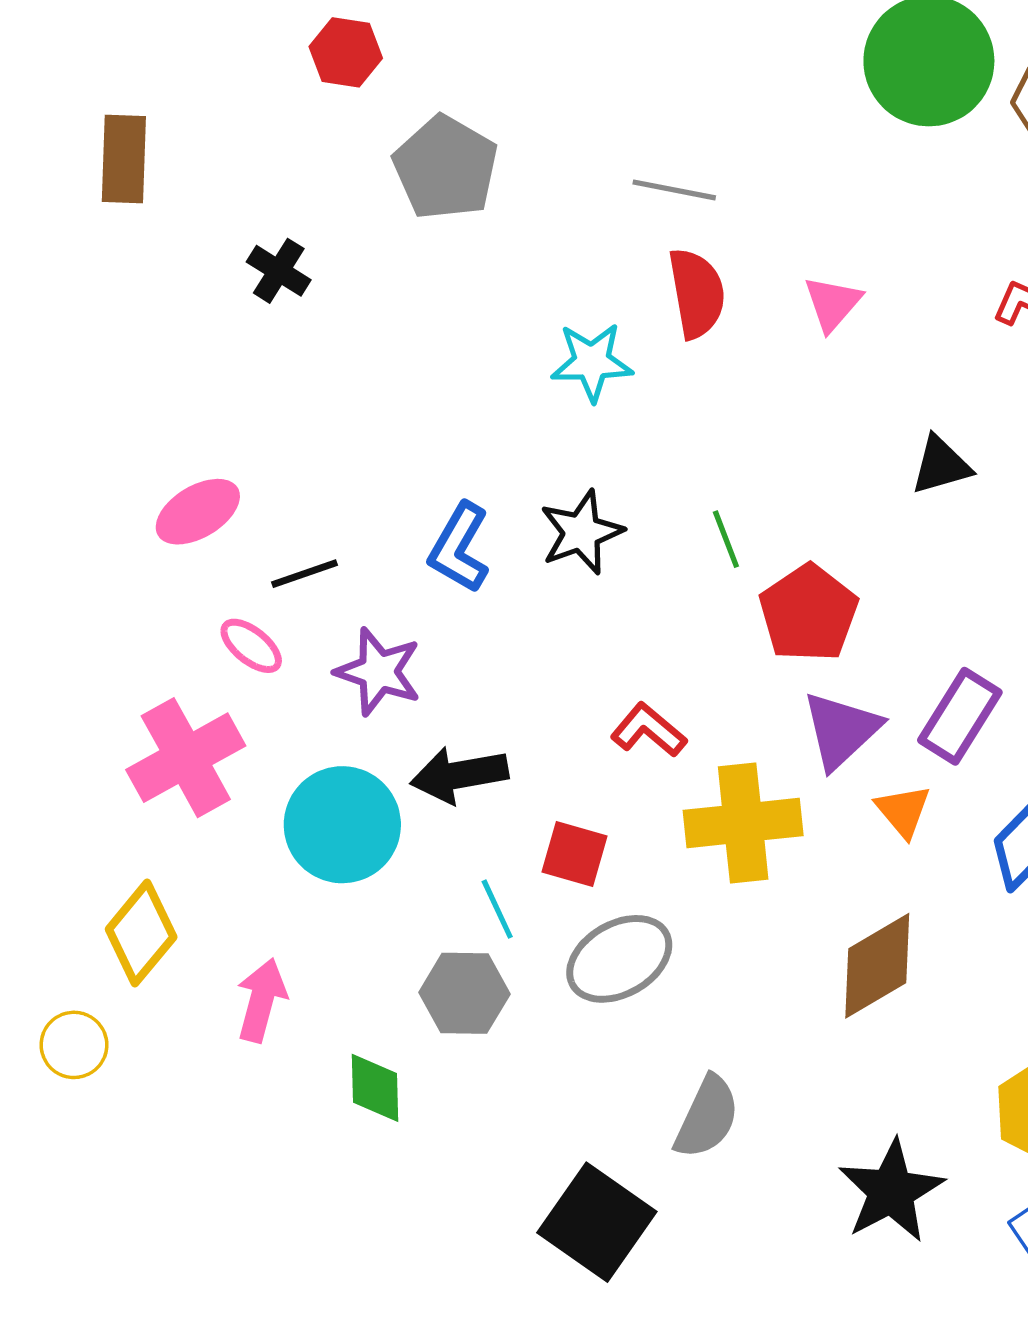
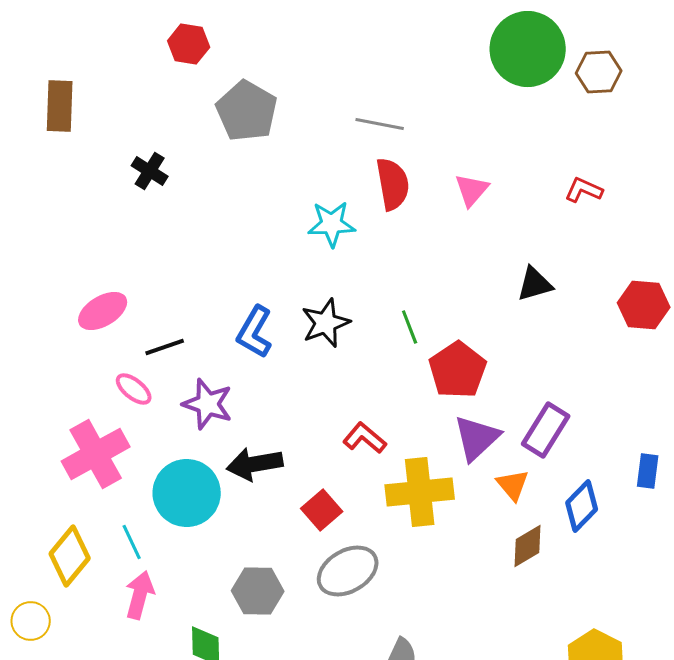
red square: (575, 854) -> (322, 510), turned 33
cyan line: (497, 909) -> (132, 542), moved
brown diamond: (877, 966) -> (528, 546), moved, size x0.7

